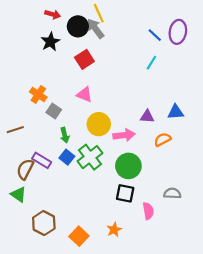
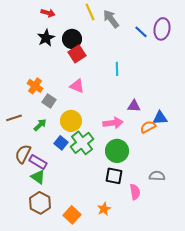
black circle: (78, 26) -> (72, 39), moved
gray arrow: (95, 29) -> (111, 19), moved
cyan line: (151, 63) -> (117, 69), moved, turned -32
blue triangle: (176, 112) -> (160, 118), moved
yellow circle: (99, 124) -> (71, 121), moved
green arrow: (65, 135) -> (40, 125), moved, turned -120
purple rectangle: (42, 160) -> (38, 162), moved
green triangle: (19, 194) -> (38, 177), moved

